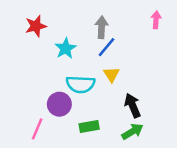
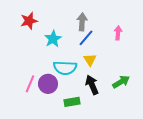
pink arrow: (156, 20) -> (118, 33), moved
black arrow: (133, 105) -> (92, 85), moved
pink line: (37, 129) -> (30, 84), moved
green arrow: (133, 131) -> (121, 82), moved

